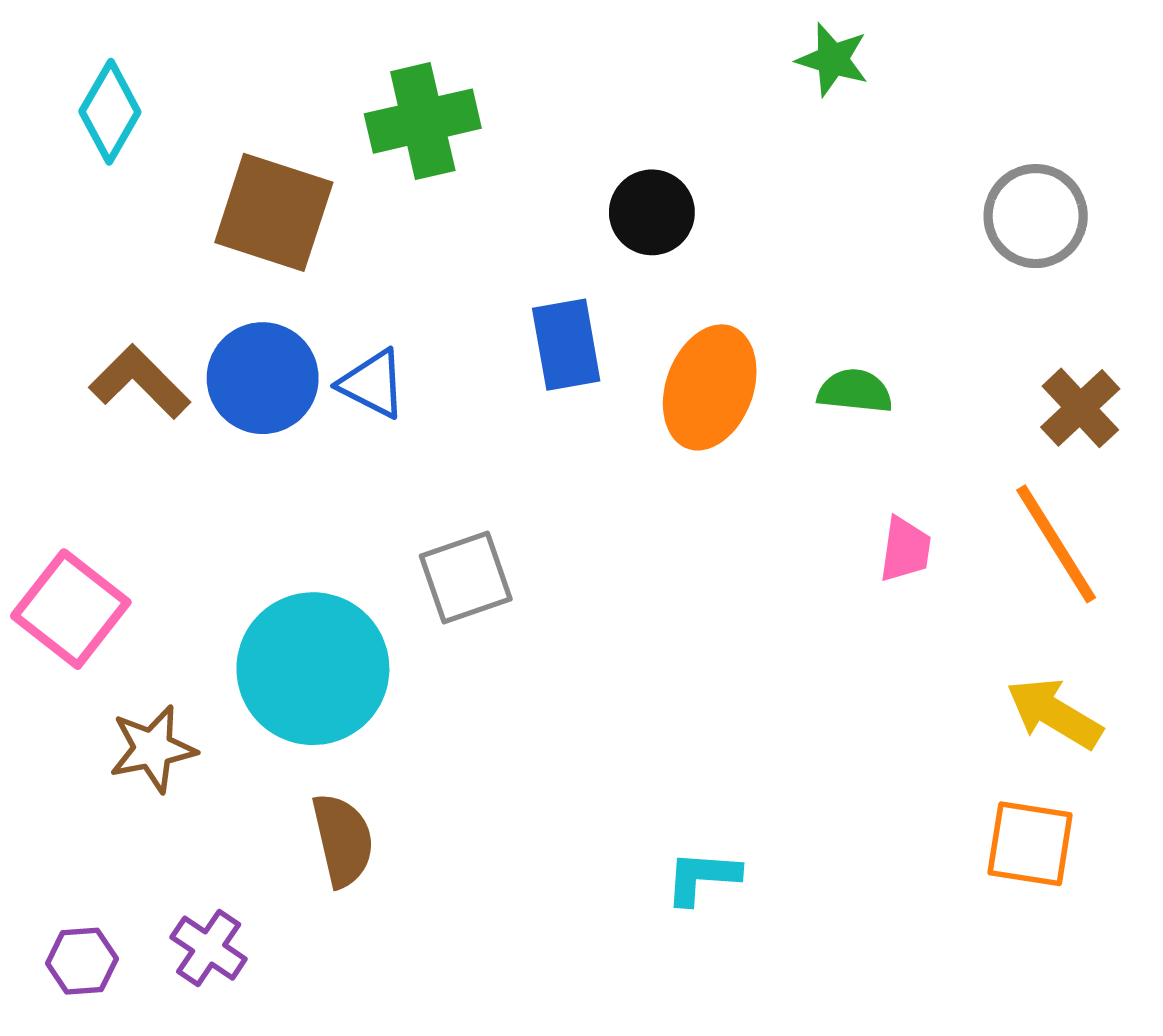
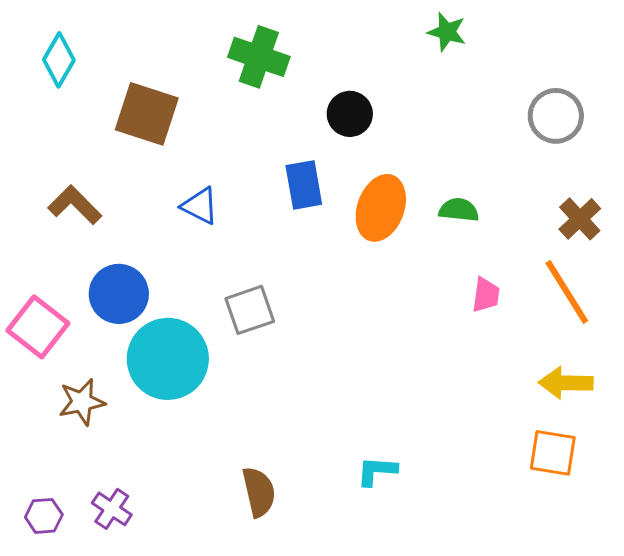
green cross: (423, 121) -> (259, 57), moved, turned 32
blue circle: (263, 378) -> (119, 294), moved
yellow arrow: (1054, 713) -> (566, 383), turned -30
brown semicircle: (343, 840) -> (259, 492), moved

